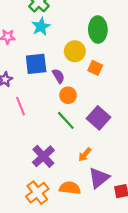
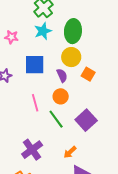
green ellipse: (98, 30) -> (73, 31), moved
purple semicircle: (58, 76) -> (62, 75), moved
pink line: (20, 106) -> (35, 103), moved

